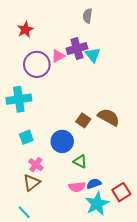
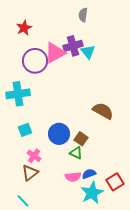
pink triangle: (58, 56) -> (55, 53), size x1.6
brown square: (83, 120) -> (81, 139), moved

